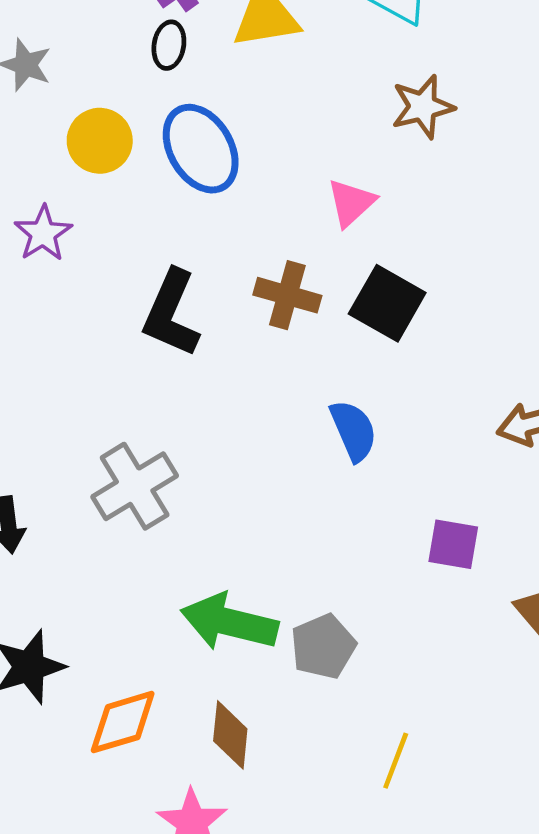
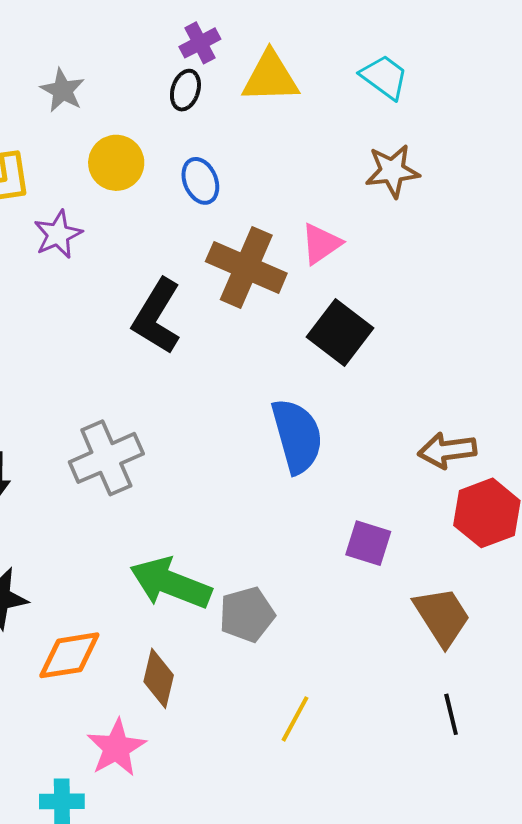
blue ellipse: (201, 149) -> (200, 181), size x0.6
brown cross: (287, 295) -> (246, 267), moved, size x1.4
blue semicircle: (353, 431) -> (297, 436), size x1.4

